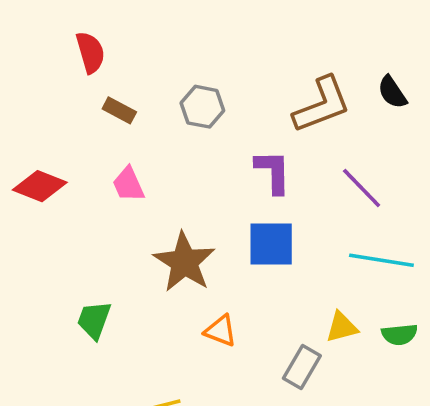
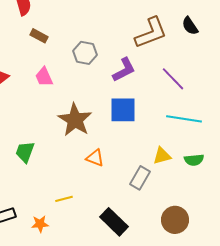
gray hexagon: (202, 107) -> (85, 53), moved
purple L-shape: (273, 172) -> (124, 70), turned 64

